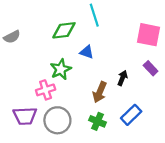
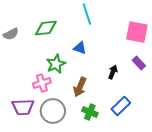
green diamond: (64, 30) -> (46, 28), moved
brown arrow: (100, 92) -> (80, 87), moved

